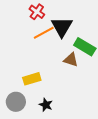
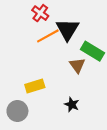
brown triangle: (71, 60) -> (77, 65), turned 35
black star: (46, 105) -> (72, 104), moved

